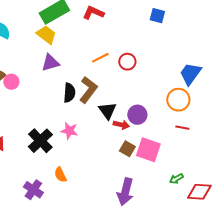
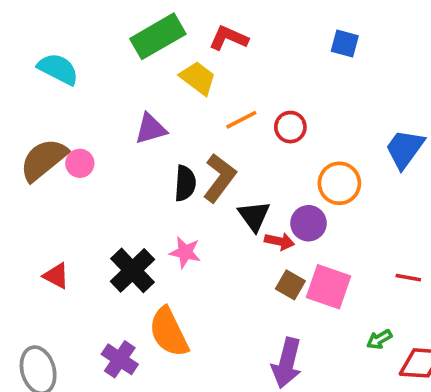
yellow trapezoid: (46, 35) -> (198, 78), moved
orange circle: (178, 100) -> (339, 183), moved
red line: (182, 128) -> (408, 278), moved
orange semicircle: (60, 175) -> (169, 332), size x1.8

